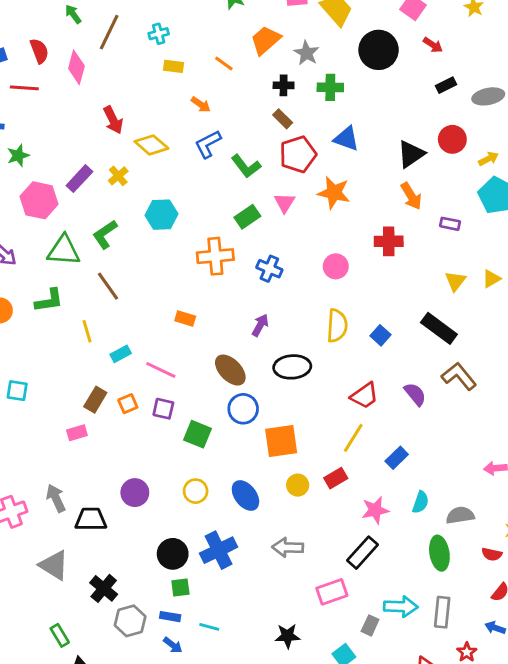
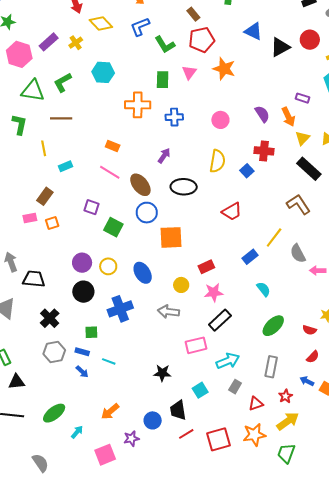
blue triangle: (346, 139) -> (253, 31), moved
orange arrow: (411, 196) -> (288, 117), moved
green rectangle: (247, 217) -> (163, 80), turned -60
red cross: (389, 241) -> (264, 151), moved
blue cross: (269, 269) -> (174, 117), turned -30
brown line: (108, 286) -> (61, 118), turned -60
green L-shape: (49, 300) -> (19, 124), turned -75
black rectangle: (439, 328) -> (309, 169), moved
pink line: (161, 370) -> (110, 172), moved
purple semicircle: (415, 394) -> (262, 114), moved
orange square: (128, 404) -> (52, 223), moved
yellow line: (353, 438) -> (274, 238), moved
yellow circle: (298, 485) -> (181, 285), moved
purple circle: (135, 493) -> (82, 263), moved
cyan semicircle: (421, 502) -> (263, 289), turned -63
pink star: (375, 510) -> (214, 292), moved
gray semicircle: (460, 515) -> (298, 253), moved, turned -114
green ellipse: (439, 553) -> (273, 326), turned 50
black circle: (173, 554) -> (83, 292), moved
black cross: (104, 588) -> (50, 318), moved
cyan arrow: (401, 607) -> (228, 361), moved, turned -30
gray rectangle: (370, 625) -> (235, 387), moved

